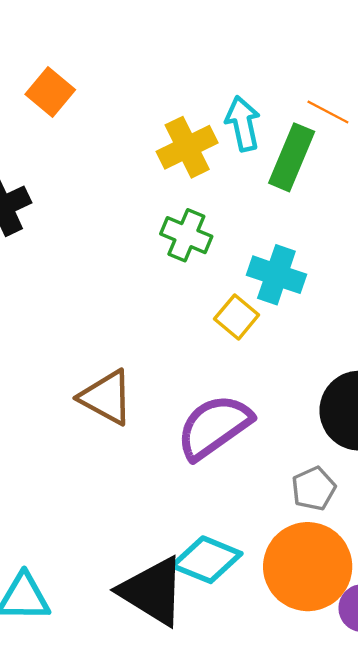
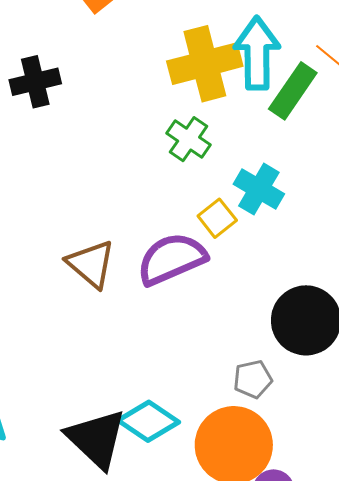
cyan arrow: (243, 124) -> (257, 53), size x1.5
yellow cross: (187, 147) -> (205, 64), size x1.4
purple semicircle: (214, 427) -> (172, 259), moved

